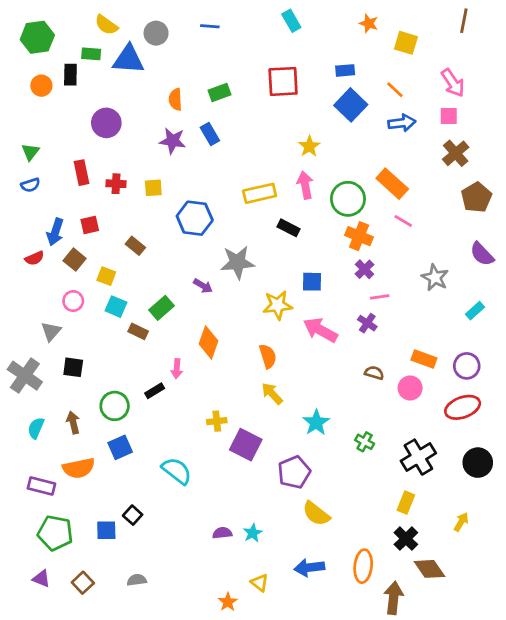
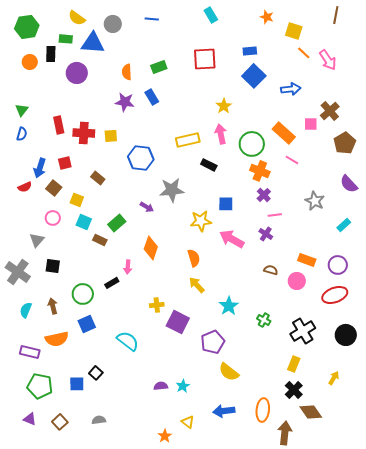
orange line: (395, 90) -> (304, 53), moved
pink square: (449, 116) -> (311, 124), moved
purple circle: (106, 123) -> (77, 73), moved
red cross: (116, 184) -> (84, 133), size x1.5
blue semicircle: (30, 185) -> (22, 134), turned -56

